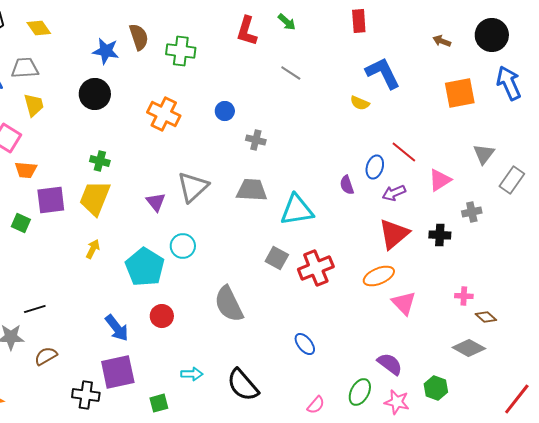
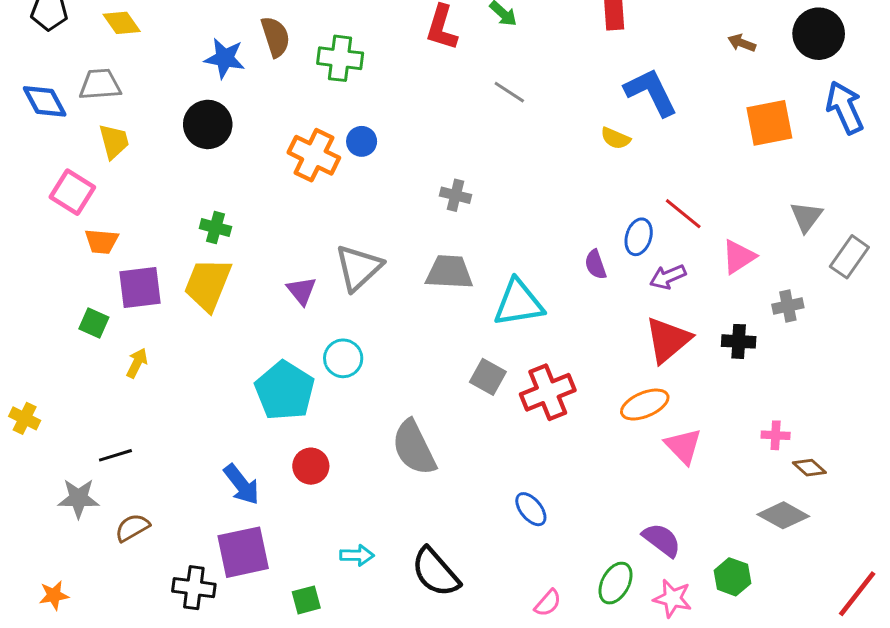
blue circle: (225, 111) -> (362, 141), moved
yellow arrow: (93, 249) -> (137, 363), moved

